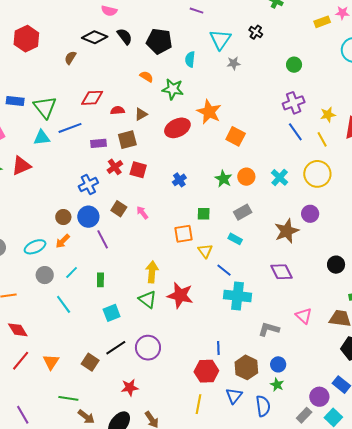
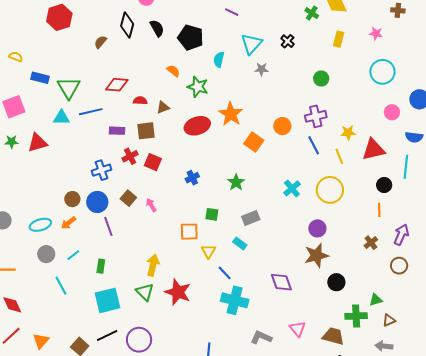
yellow rectangle: (322, 22) -> (339, 39), moved, turned -63
black diamond: (95, 37) -> (127, 25), turned 75
orange circle: (246, 177) -> (282, 126), moved
brown star: (287, 231) -> (316, 255), moved
cyan square: (112, 313) -> (108, 300), size x1.5

